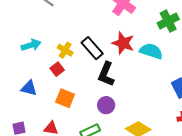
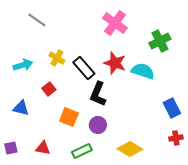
yellow cross: (65, 50) -> (57, 58), moved
orange square: (65, 98) -> (69, 117), moved

